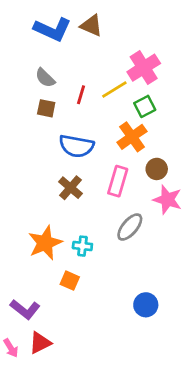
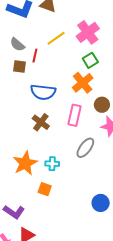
yellow line: (114, 90) -> (56, 38), moved
red line: (81, 95) -> (35, 56), moved

